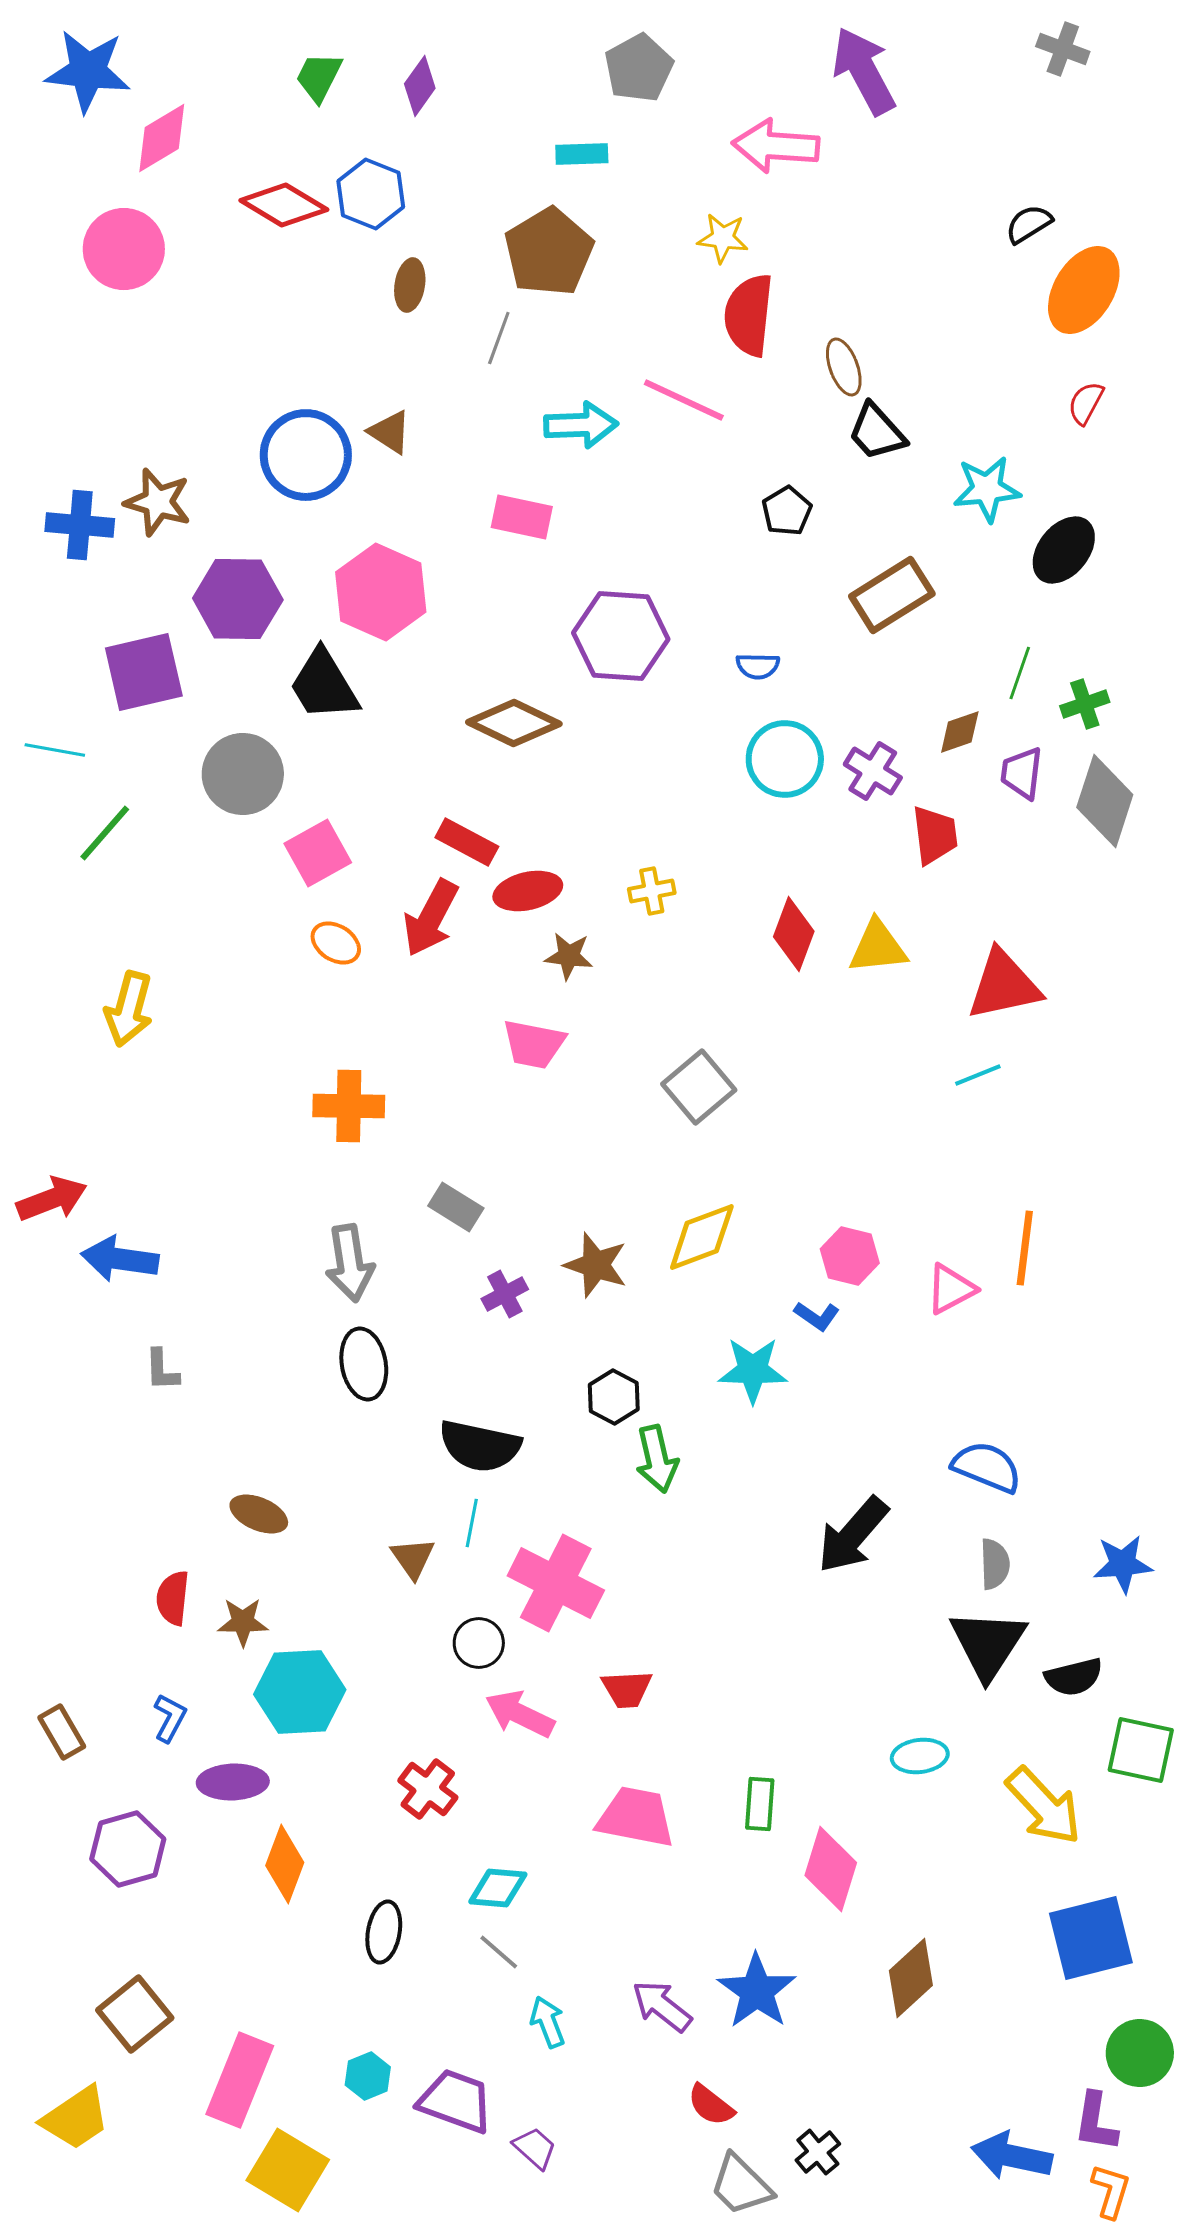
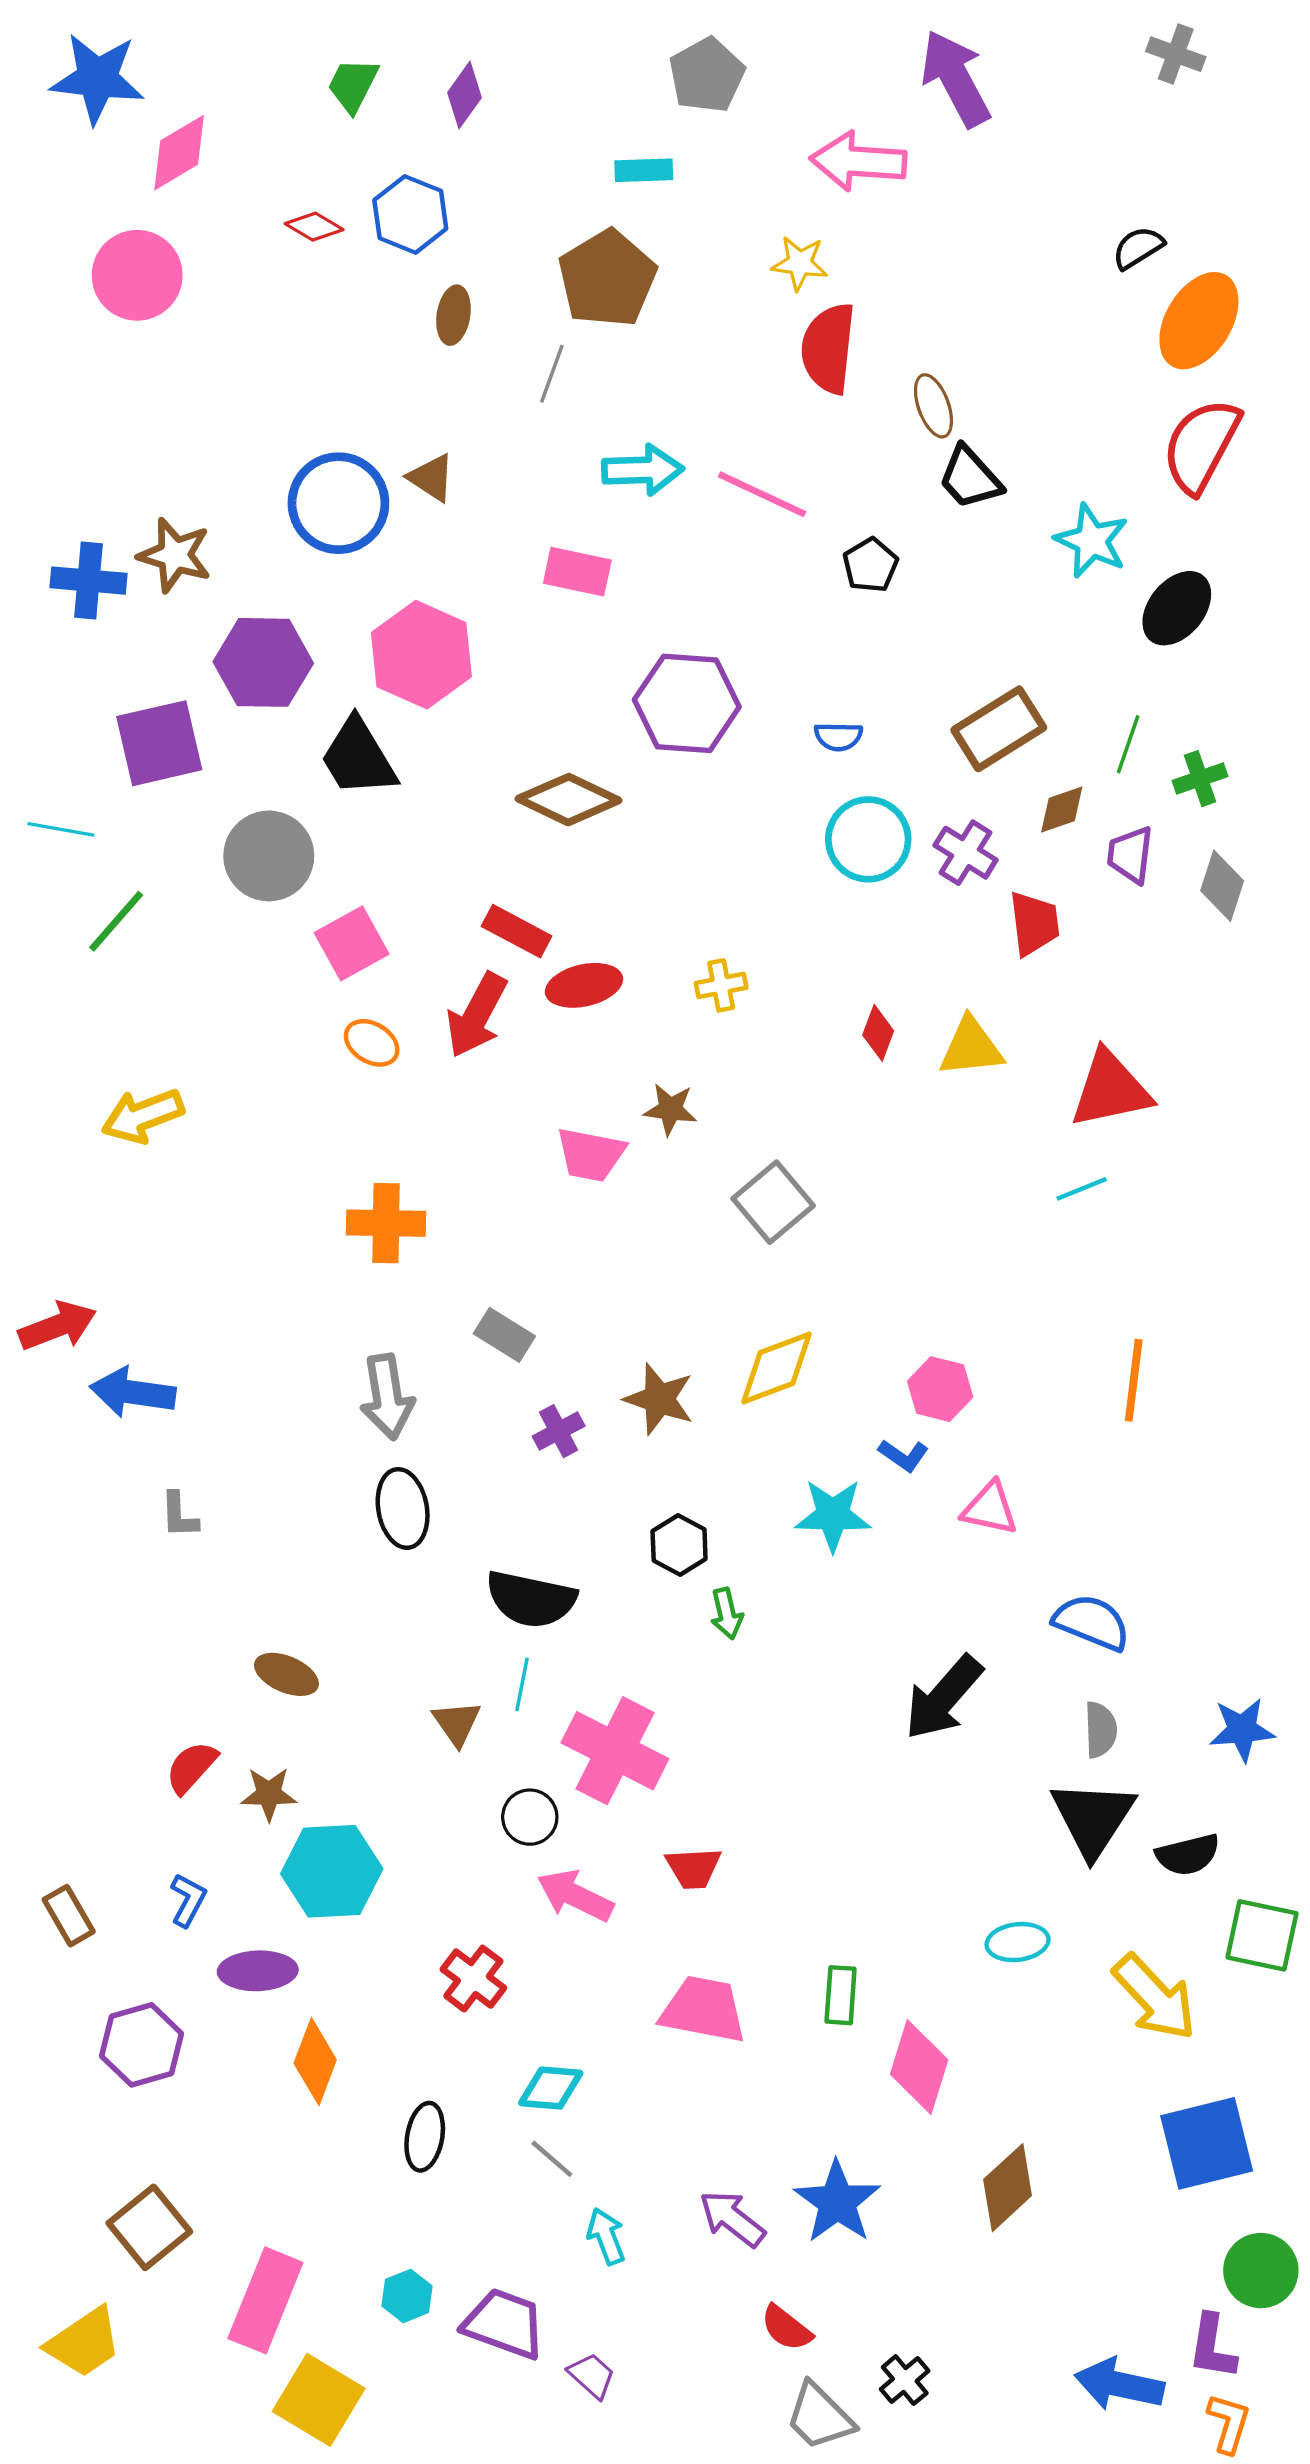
red diamond: (284, 205) -> (314, 227), size x0.6
pink line: (684, 400) -> (762, 494), moved
red semicircle: (1086, 403) -> (1201, 446), size x2.0
cyan star: (987, 489) -> (1092, 541), turned 30
brown rectangle: (892, 595) -> (999, 729), moved
gray diamond: (1105, 801) -> (1222, 886), size x0.7
red diamond: (794, 934) -> (878, 1033), size x0.7
brown star: (569, 956) -> (670, 1109), moved
yellow arrow: (129, 1009) -> (143, 1116), turned 54
pink triangle: (951, 1289) -> (990, 1508), moved, turned 40
green arrow: (657, 1459) -> (727, 1614), size x0.7
red semicircle: (173, 1598) -> (191, 1767), turned 36

